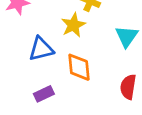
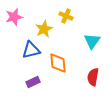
yellow star: (73, 25) -> (44, 29), moved

